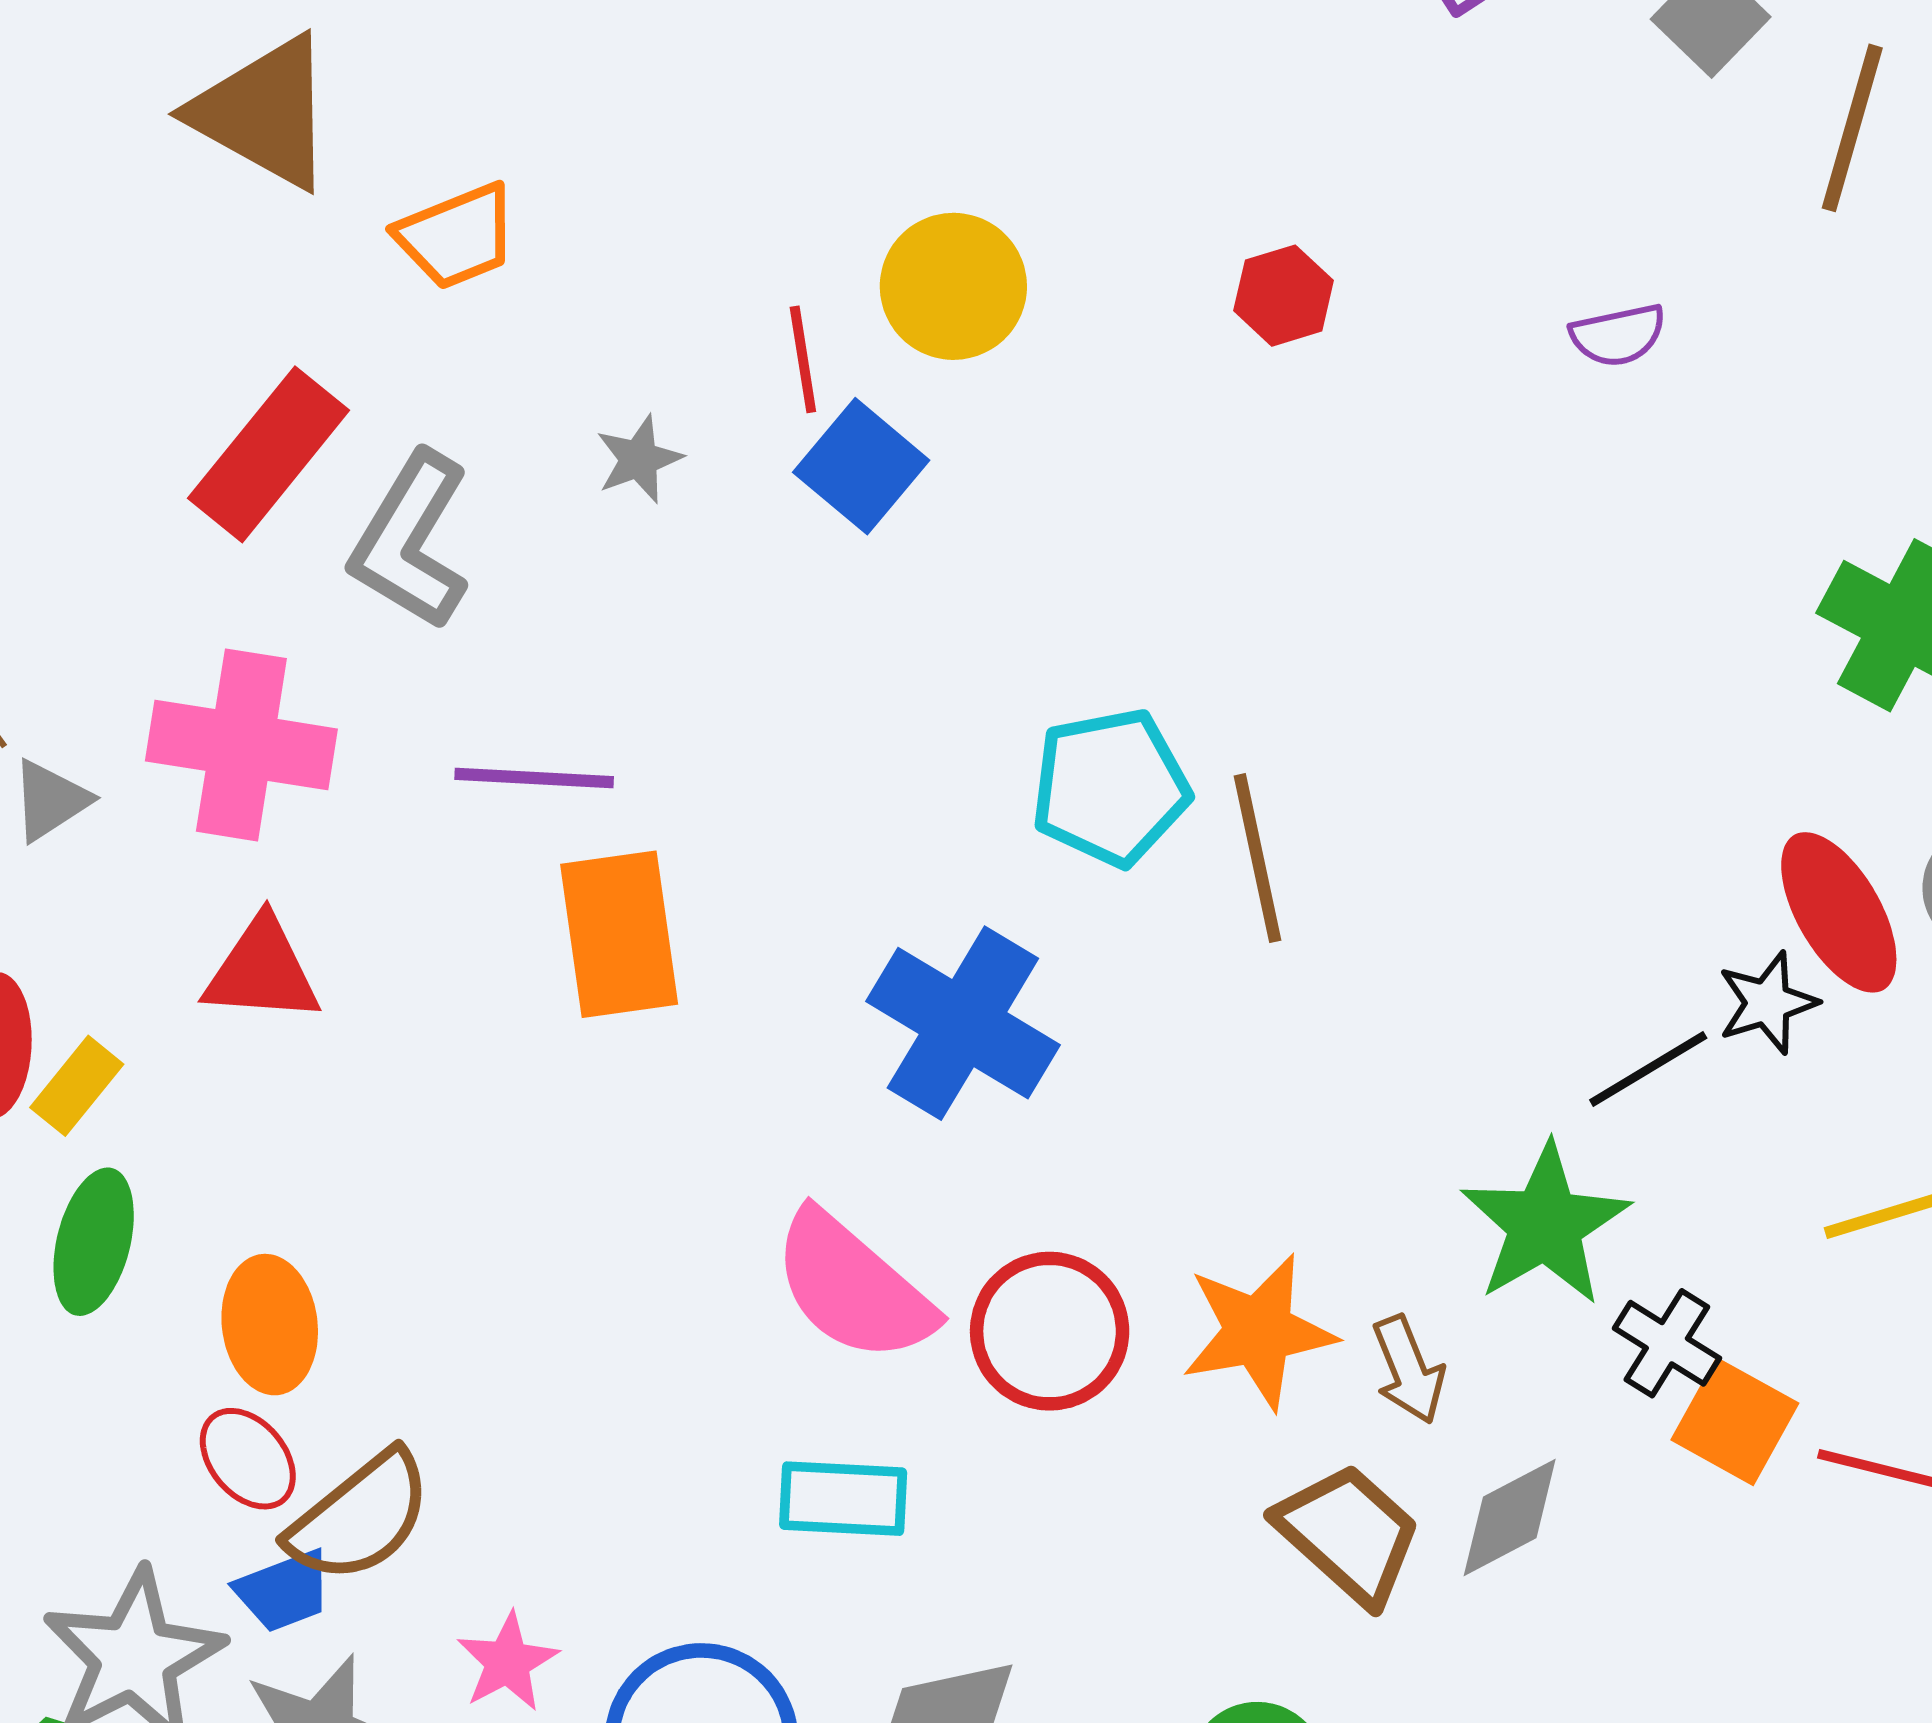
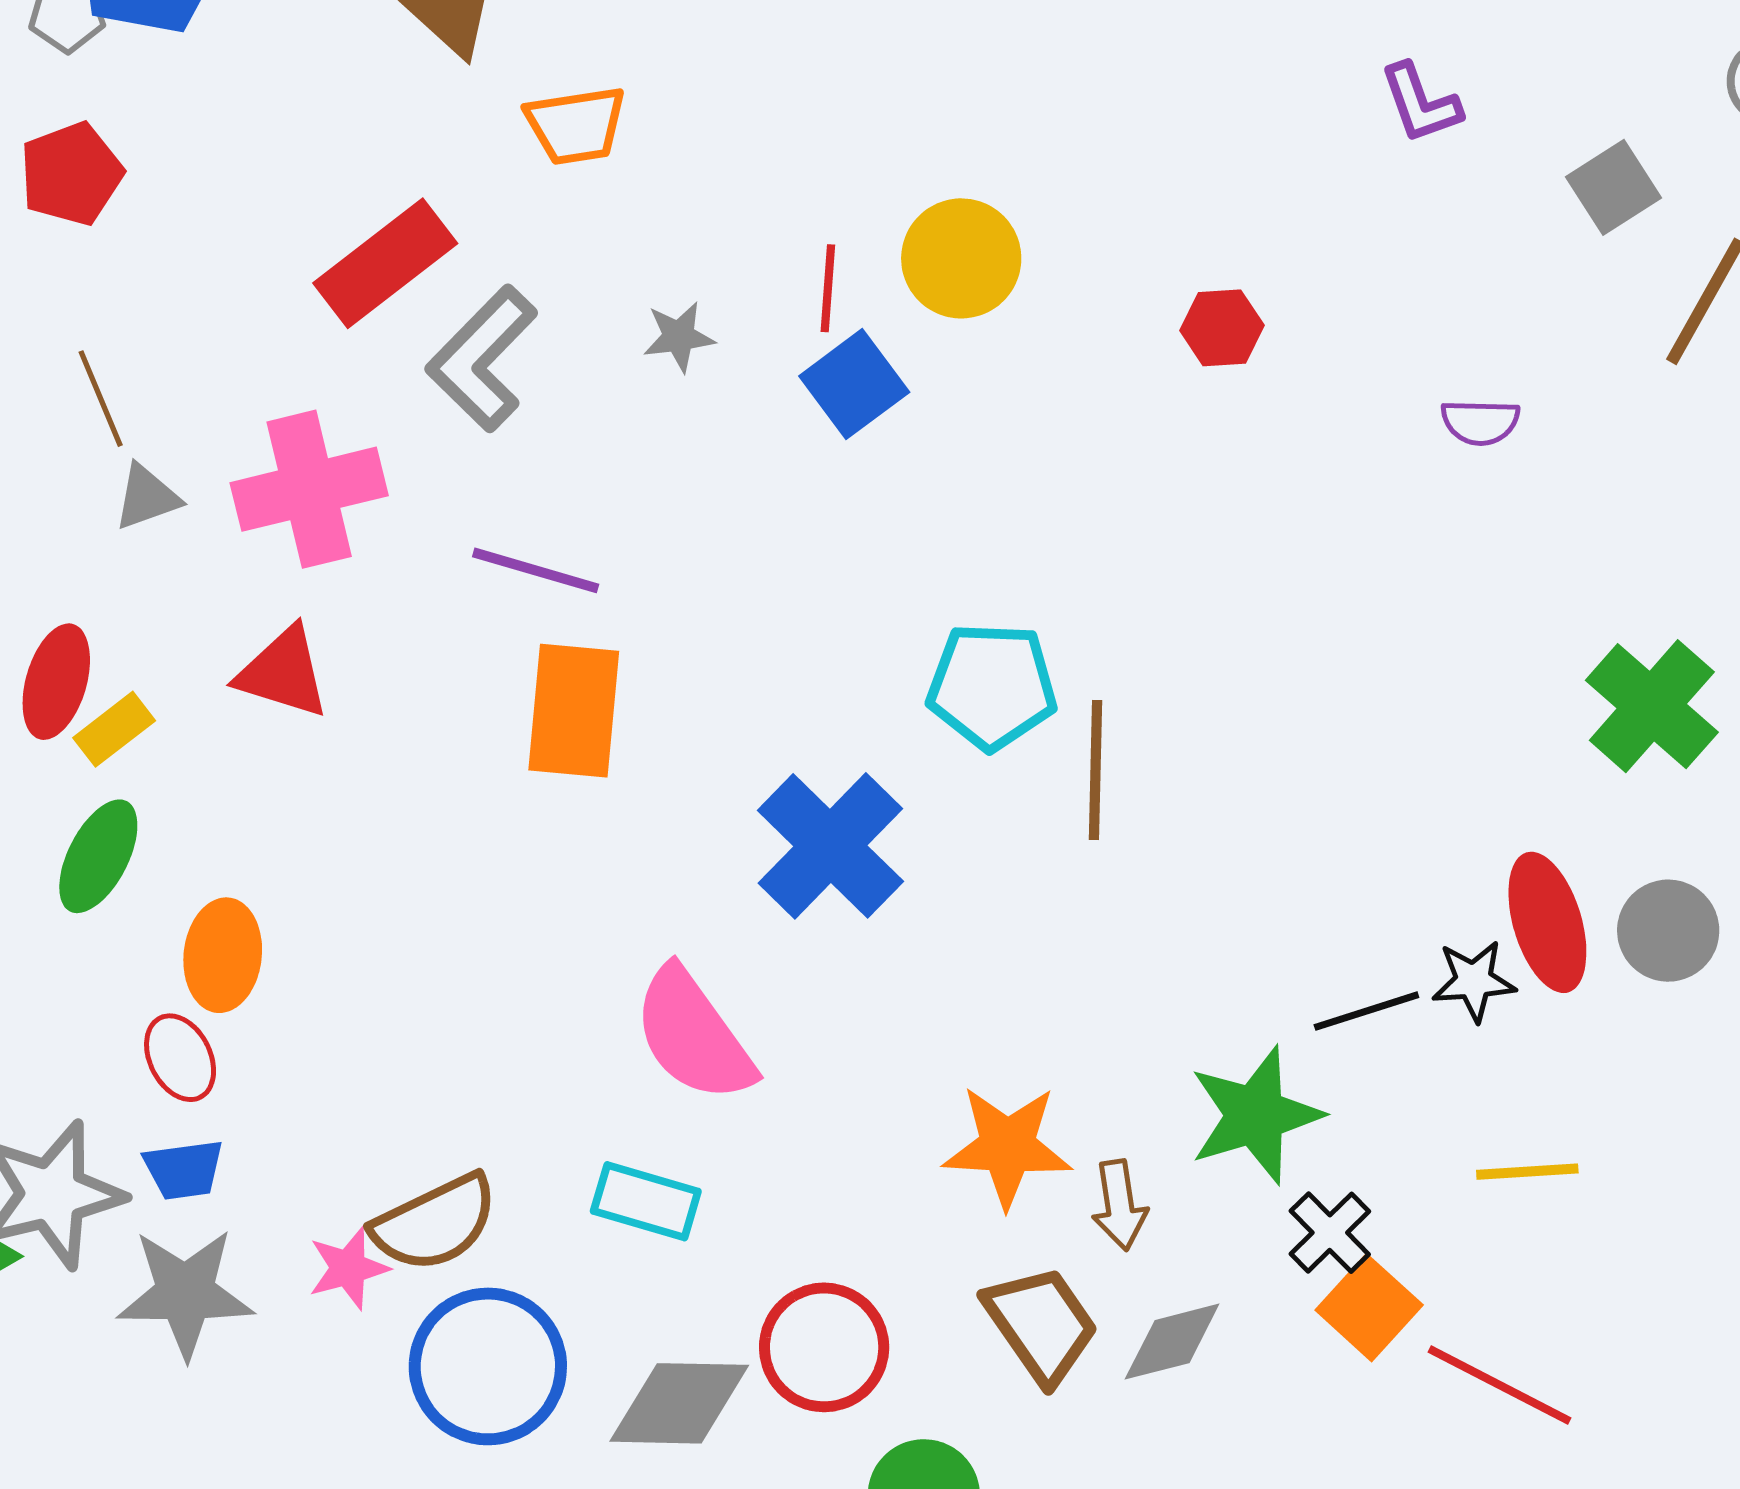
pink cross: (241, 745) -> (309, 489), turned -36
red circle: (1050, 1331) -> (824, 1347), moved
brown semicircle: (360, 1517) -> (435, 1223), moved

